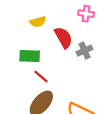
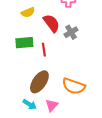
red line: (41, 76) -> (44, 50), moved, turned 48

